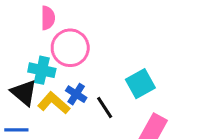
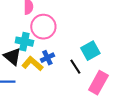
blue cross: (76, 94) -> (47, 58), turned 32
black line: (105, 108) -> (75, 67), moved

